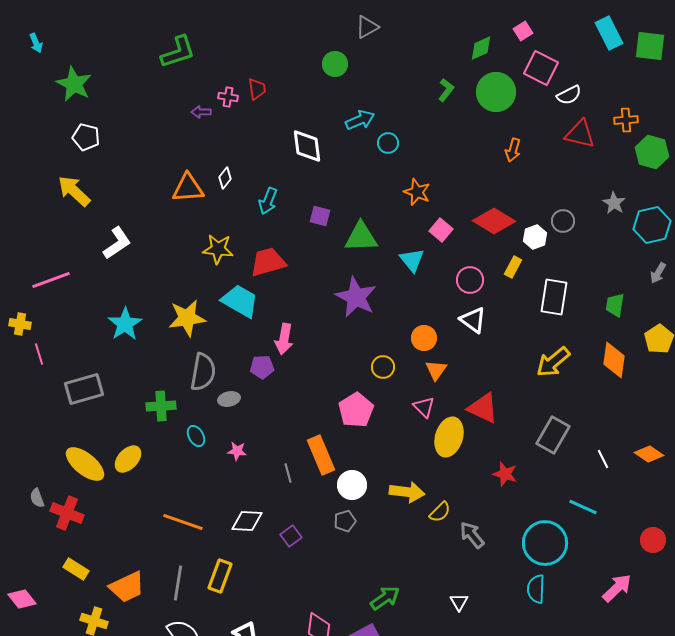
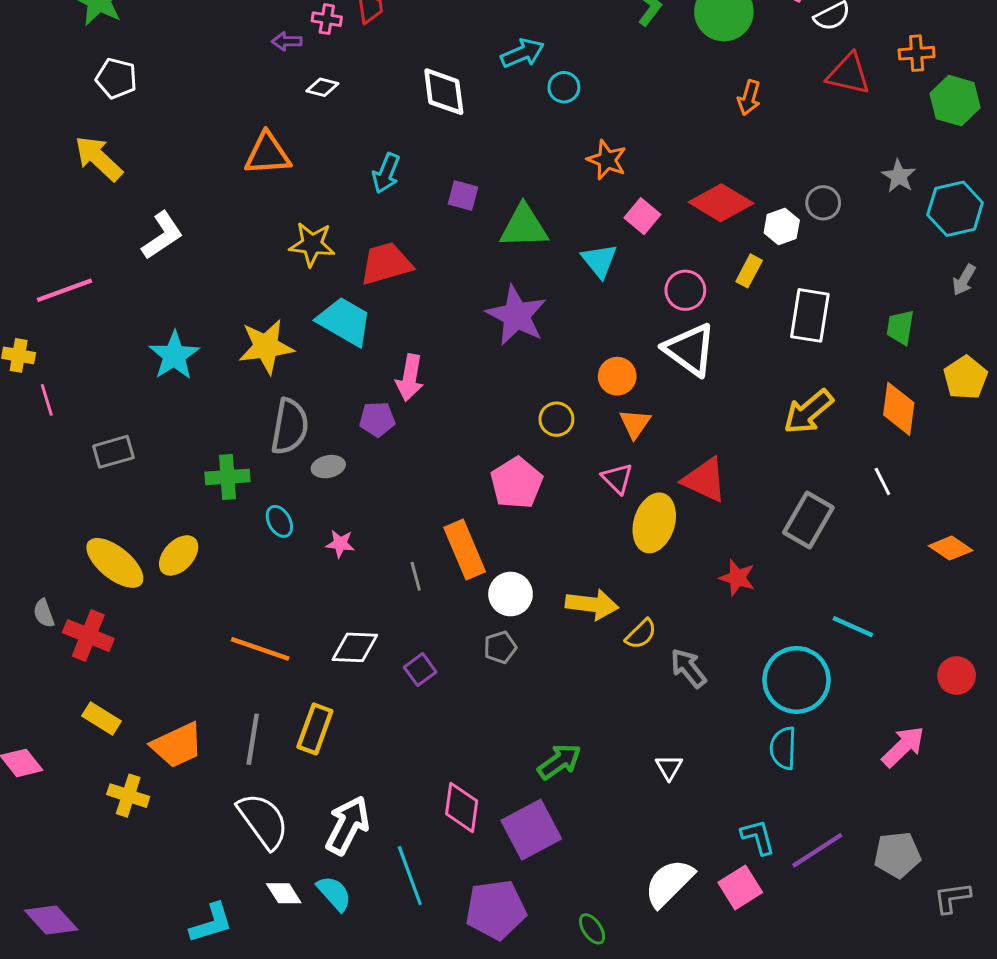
white diamond: (225, 178) -> (322, 87), moved, turned 65
white triangle: (473, 320) -> (690, 350), size x1.4
gray rectangle: (84, 389) -> (113, 452), size x0.7
white line: (603, 459) -> (882, 481), moved

